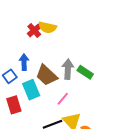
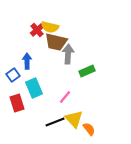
gray arrow: (68, 69) -> (68, 54), moved
green rectangle: (85, 72) -> (87, 71), turned -56
brown trapezoid: (46, 75) -> (56, 42), moved, turned -30

